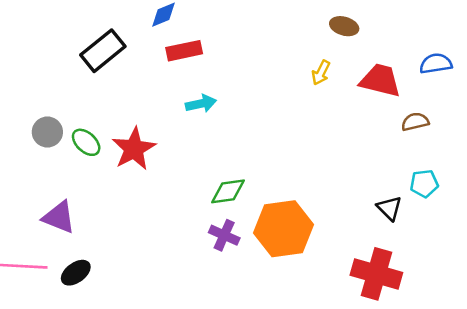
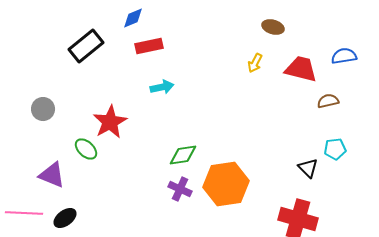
green ellipse: (86, 142) -> (86, 149), moved

